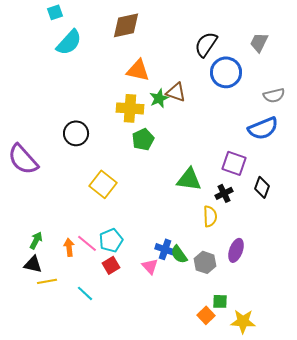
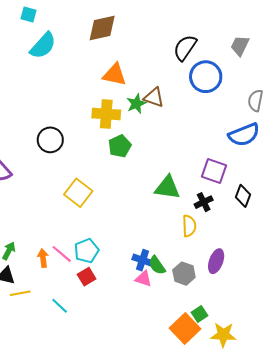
cyan square: (55, 12) -> (29, 15), turned 35
gray semicircle: (274, 95) -> (255, 101), turned 115
pink triangle: (150, 266) -> (144, 279), moved, turned -30
green square: (220, 301) -> (199, 314), turned -35
orange square: (206, 315) -> (185, 329), size x1.6

